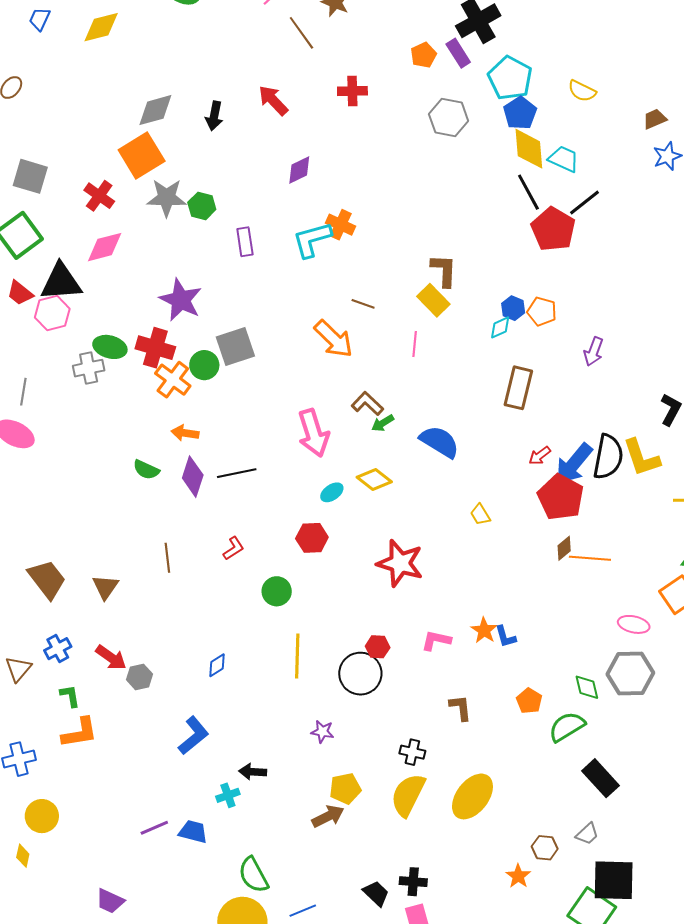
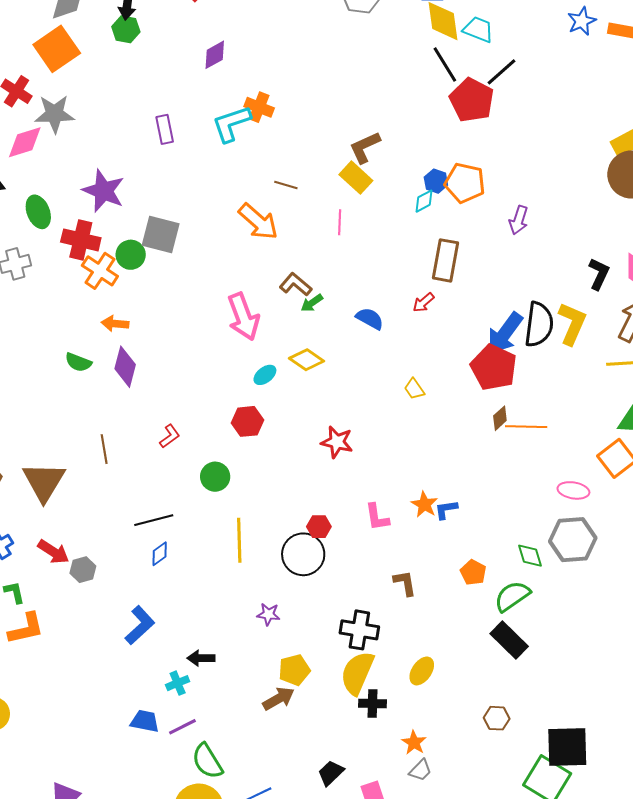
gray star: (167, 198) -> (55, 114), moved
green hexagon: (202, 206) -> (126, 29), moved
brown L-shape: (444, 270) -> (365, 147), turned -114
orange pentagon: (542, 311) -> (465, 183), size x1.4
gray square: (235, 346) -> (161, 234), turned 36
green ellipse: (110, 347) -> (38, 212), moved, turned 56
blue semicircle: (440, 442) -> (370, 319), size x0.7
red arrow: (540, 456) -> (423, 302), moved
yellow L-shape: (641, 458) -> (572, 324), turned -135
black line: (237, 473) -> (154, 520), moved
red star: (400, 563) -> (337, 442), size x0.7
brown triangle: (105, 587) -> (44, 482), size x1.6
blue L-shape: (505, 637) -> (446, 510), turned 100
pink L-shape: (436, 640) -> (377, 517), turned -108
black cross: (412, 752) -> (359, 630), size x1.5
black rectangle: (601, 778) -> (509, 640), moved
yellow ellipse: (472, 796) -> (422, 671), size x0.6
purple line: (154, 828) -> (182, 727), moved
gray trapezoid: (587, 834) -> (420, 770), moved
orange star: (518, 876) -> (414, 743), moved
black cross: (413, 882) -> (372, 703), moved
black trapezoid: (376, 893) -> (331, 773), turned -84

